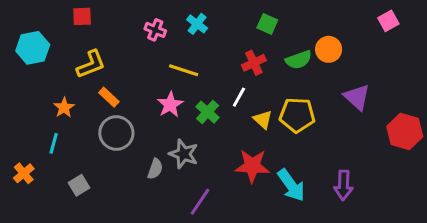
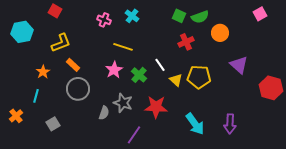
red square: (82, 16) -> (55, 11), turned 32
green semicircle: (299, 60) -> (200, 17), moved
red cross: (254, 63) -> (186, 42), moved
white line: (239, 97) -> (160, 65), turned -64
red star: (252, 166) -> (156, 107), moved

